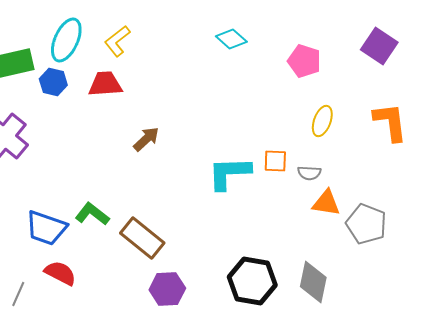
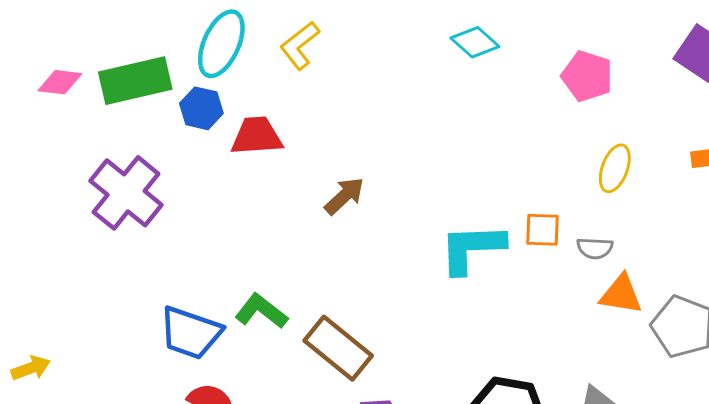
red trapezoid: (105, 84) -> (257, 136), moved

